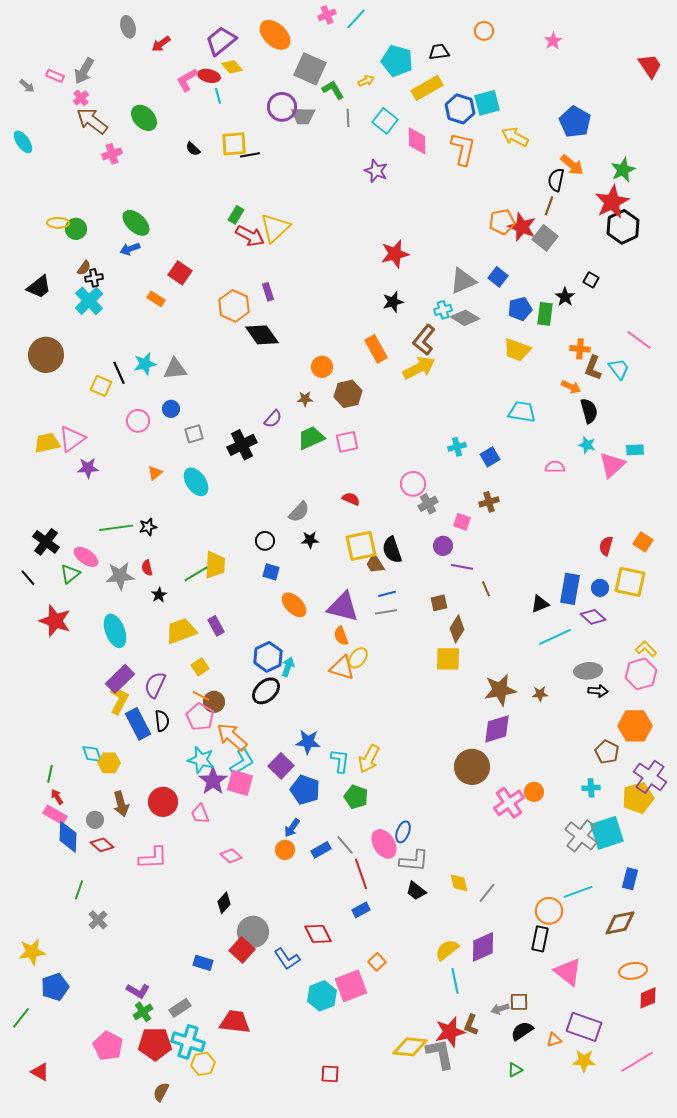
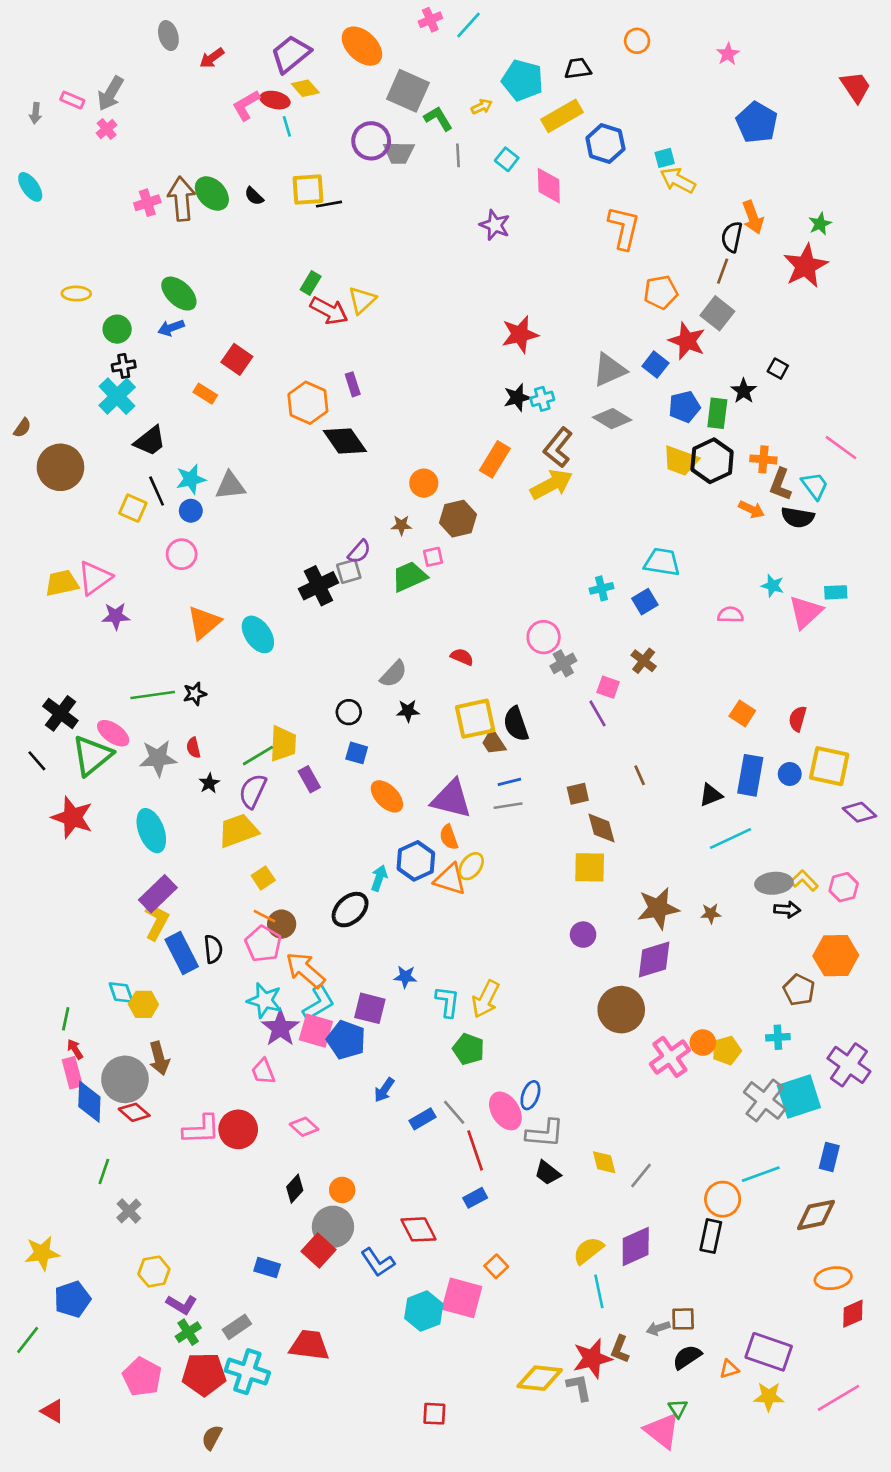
gray arrow: (27, 86) -> (35, 113), turned 56
cyan square: (487, 103) -> (665, 158), moved, size x0.6
green ellipse: (144, 118) -> (212, 194), moved
brown arrow: (92, 121) -> (182, 199), moved, turned 48
cyan square: (385, 121) -> (507, 159), size x0.7
blue pentagon: (575, 122) -> (757, 122), moved
orange L-shape: (463, 149) -> (624, 228), moved
orange arrow: (572, 165) -> (753, 217), turned 30
green star: (623, 170) -> (820, 224), size x0.7
red star: (522, 227) -> (687, 341), moved
black hexagon: (623, 227) -> (712, 461), moved
yellow triangle: (275, 228) -> (362, 300), size x0.7
green circle: (76, 229) -> (117, 329), moved
brown semicircle: (84, 268) -> (22, 428), moved
black trapezoid: (39, 287) -> (150, 441), moved
cyan cross: (443, 310) -> (542, 399), moved
orange rectangle: (376, 349) -> (495, 459), turned 60
blue circle: (171, 409) -> (191, 511), moved
black semicircle: (589, 411) -> (798, 517), moved, turned 115
cyan trapezoid: (522, 412) -> (662, 562), moved
gray square: (194, 434) -> (349, 571), moved
pink square: (347, 442) -> (433, 557), moved, size x0.7
orange triangle: (155, 473) -> (204, 623), size x1.8
brown cross: (489, 502) -> (644, 661), turned -36
orange square: (643, 542) -> (742, 713), moved
purple circle: (443, 546) -> (583, 935), moved
purple line: (462, 567) -> (598, 713), moved, turned 50
green triangle: (70, 574) -> (92, 756), size x1.6
purple diamond: (593, 617) -> (859, 812), moved
purple rectangle: (216, 626) -> (309, 779), moved
brown diamond: (457, 629) -> (601, 828), turned -48
yellow L-shape: (646, 649) -> (804, 881), moved
blue hexagon: (268, 657) -> (416, 861), moved
pink hexagon: (641, 674) -> (844, 887), size x0.7
purple semicircle: (155, 685) -> (253, 791), moved
blue star: (308, 742) -> (405, 977), size x0.7
purple square: (281, 766) -> (370, 1008), turned -30
purple cross: (650, 777) -> (849, 1065), moved
blue pentagon: (305, 790) -> (346, 1040), moved
yellow pentagon: (638, 798) -> (727, 1050), moved, size x0.7
red circle: (163, 802) -> (238, 1129), moved
pink rectangle: (55, 815) -> (72, 1073), turned 45
gray circle: (95, 820) -> (125, 1079), size x2.0
orange circle: (285, 850) -> (342, 1190), moved
pink triangle: (568, 972) -> (662, 1431), moved
pink square: (351, 986) -> (462, 1298), turned 36
gray L-shape: (440, 1054) -> (579, 1387), size x0.7
yellow hexagon: (203, 1064) -> (154, 1272), moved
green triangle: (515, 1070) -> (678, 1408), turned -35

